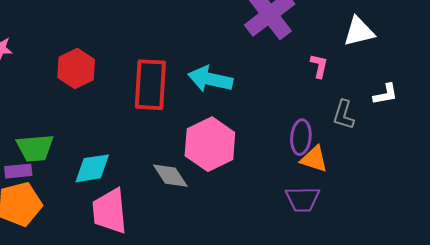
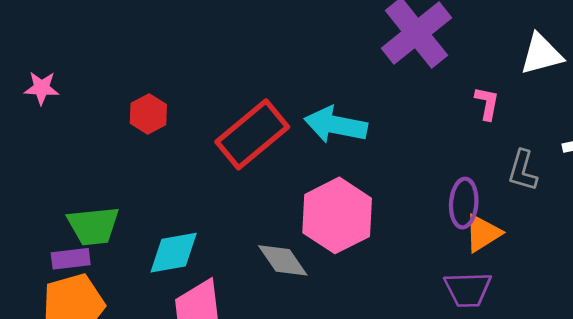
red hexagon: (76, 69) -> (148, 114), size x0.7
red rectangle: (150, 85) -> (252, 134), turned 48
orange triangle: (314, 159) -> (483, 233), turned -48

